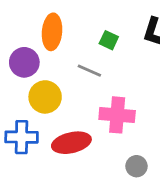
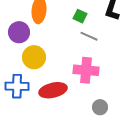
gray line: (89, 71) -> (89, 36), moved

